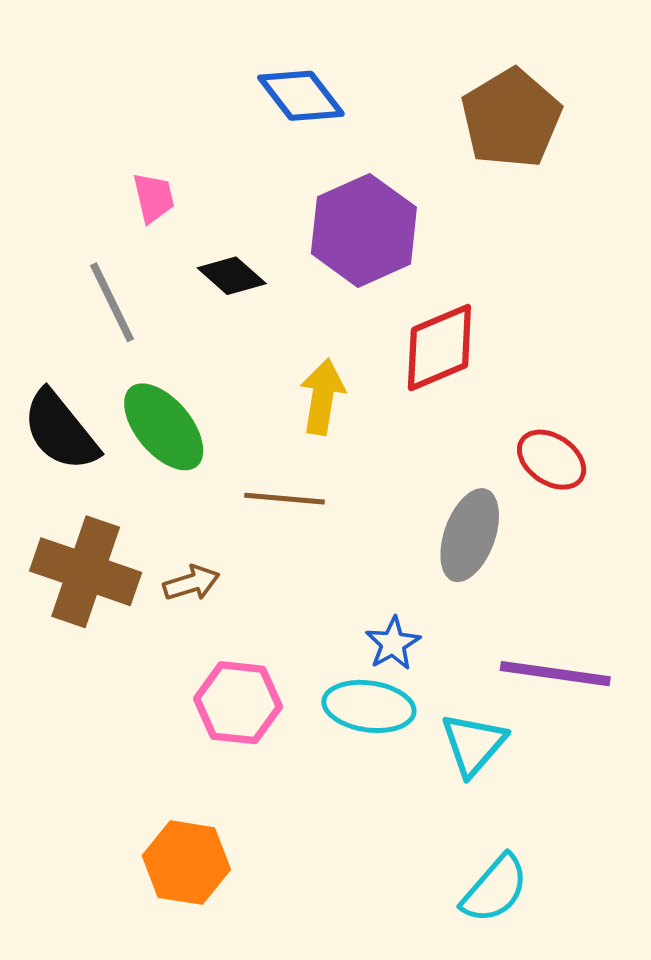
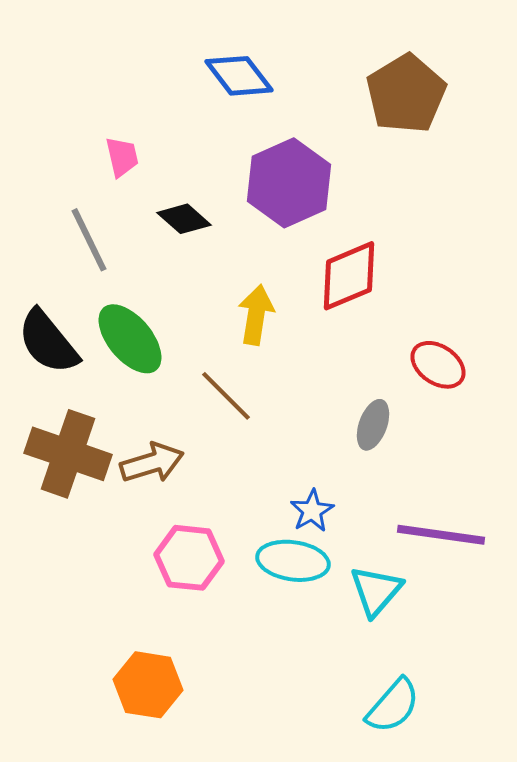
brown line: (285, 499) -> (226, 396), turned 40
gray ellipse: (470, 535) -> (373, 425), size x0.7
brown arrow: (191, 583) -> (152, 463), size x1.4

